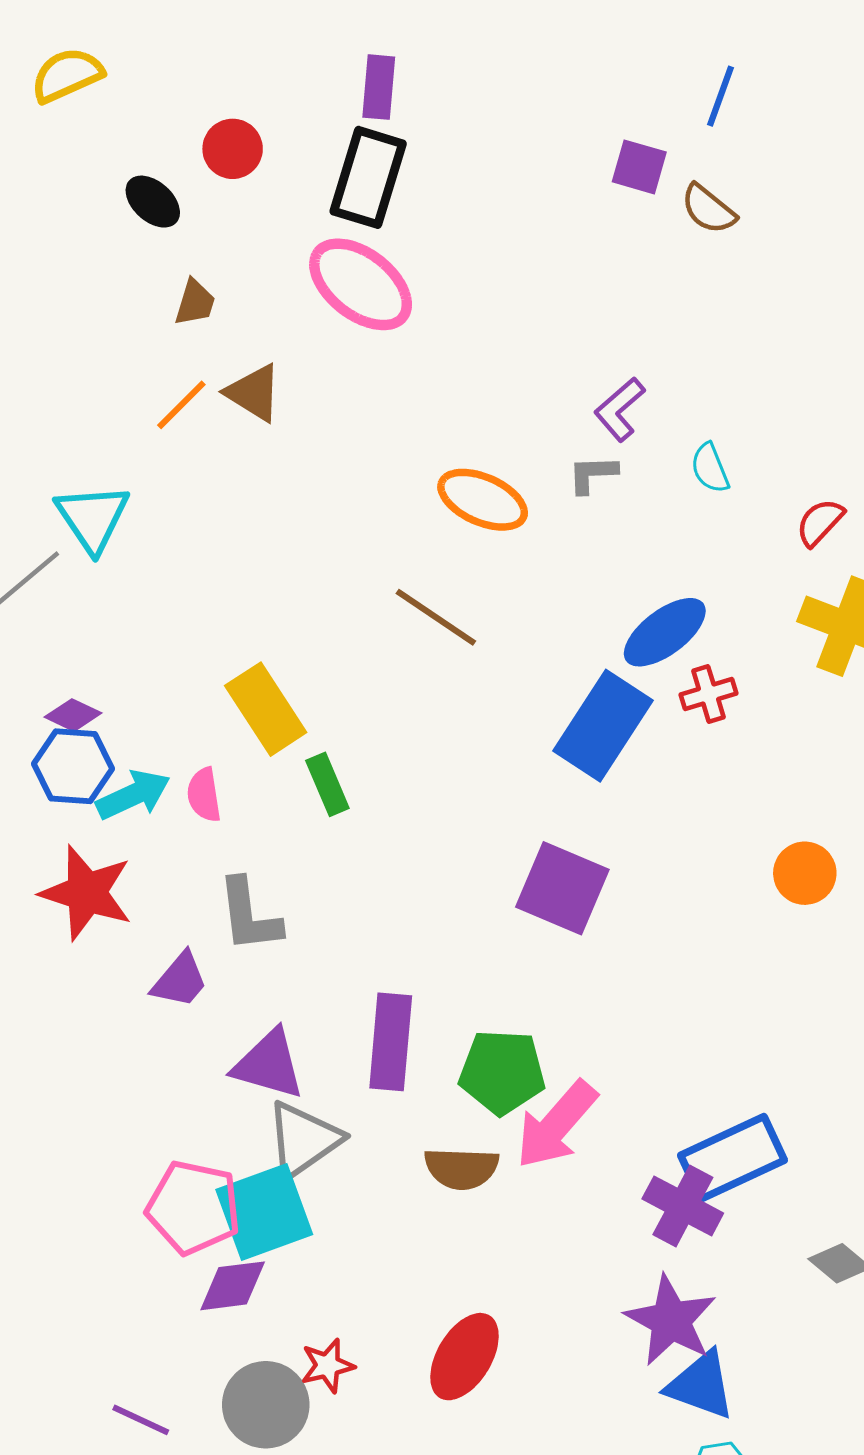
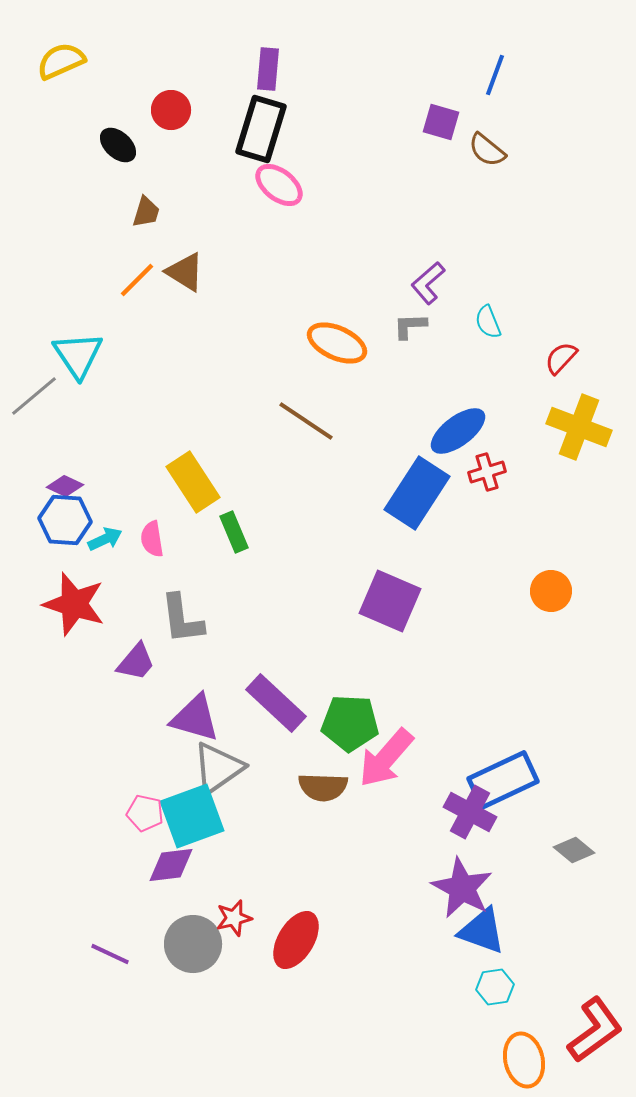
pink ellipse: (361, 284) -> (279, 185), moved, size x0.7
cyan arrow: (133, 795) -> (105, 539), size x0.7
purple rectangle: (391, 1042) -> (276, 703), turned -52
pink pentagon: (193, 1207) -> (145, 813), size x0.6
red ellipse: (464, 1357) -> (296, 940), moved

